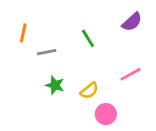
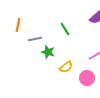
green star: (55, 85) -> (48, 52), moved
pink circle: (106, 114) -> (87, 78), moved

